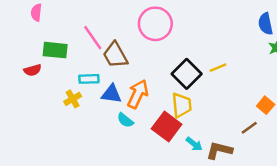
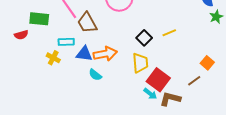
black square: (187, 74) -> (144, 38), size x0.7
orange arrow: (138, 94) -> (105, 54), turned 55
yellow cross: (73, 99) -> (53, 58), turned -32
red square: (167, 126) -> (158, 80), moved

